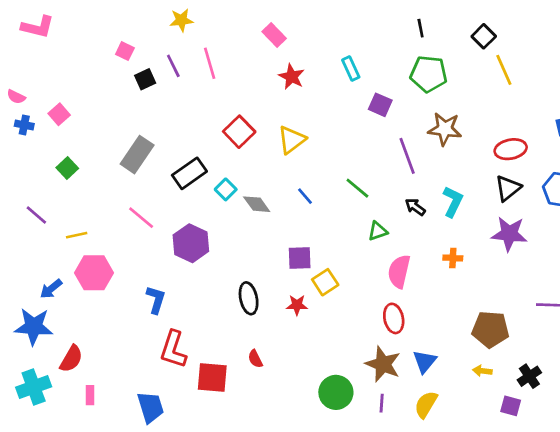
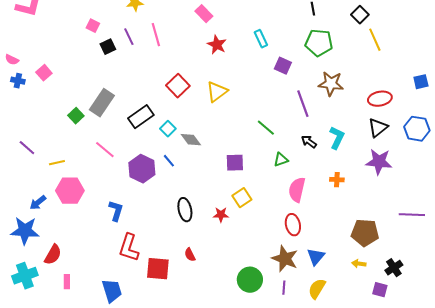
green square: (67, 168) -> (76, 116), moved
blue line: (305, 196) -> (169, 161), moved
purple square: (300, 258) -> (235, 163), moved

